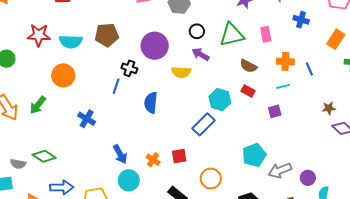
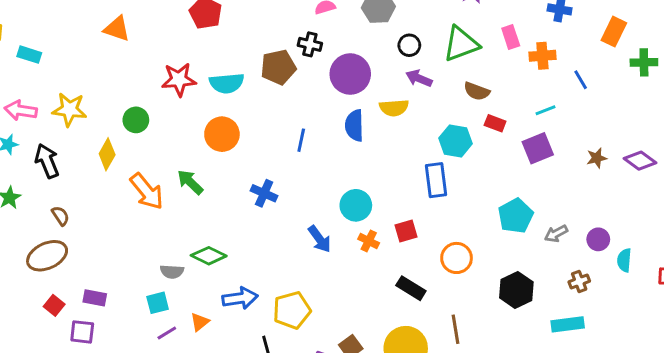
orange cross: (285, 62) -> (542, 56), moved
brown semicircle: (248, 66) -> (477, 91), moved
black cross: (129, 68) -> (310, 44), moved
blue semicircle: (151, 103) -> (354, 125), moved
green arrow: (38, 105) -> (190, 182), turned 102
brown star: (329, 108) -> (597, 158), moved
purple square: (275, 111) -> (538, 148), size x1.5
blue rectangle: (204, 124) -> (436, 180), turned -45
gray arrow: (280, 170) -> (556, 234), size x0.7
cyan circle: (129, 180) -> (356, 205), moved

